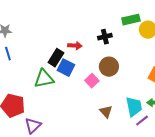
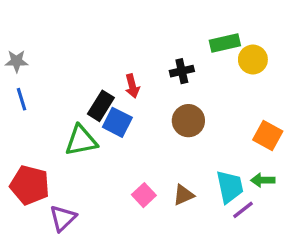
red arrow: (75, 46) -> (132, 86), turned 72
pink square: (92, 81) -> (144, 195), moved
brown triangle: (106, 112) -> (183, 195), turned 48

